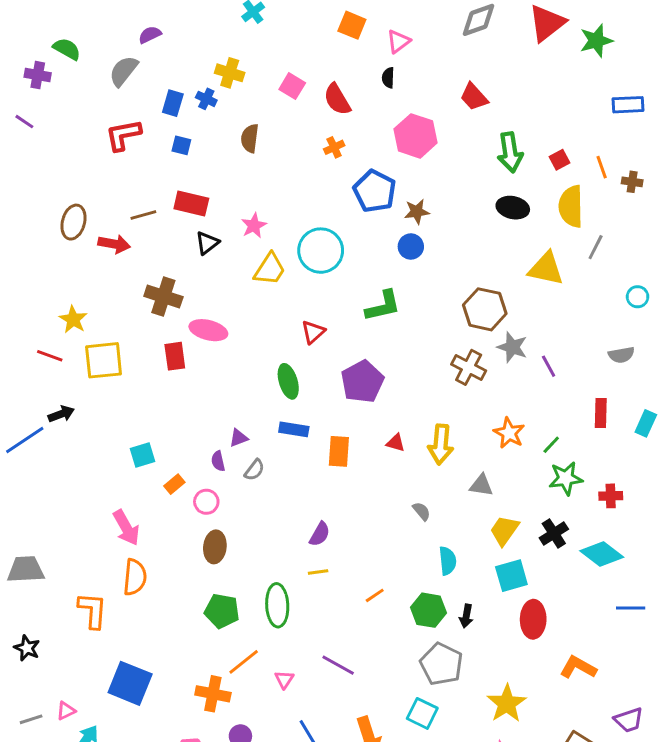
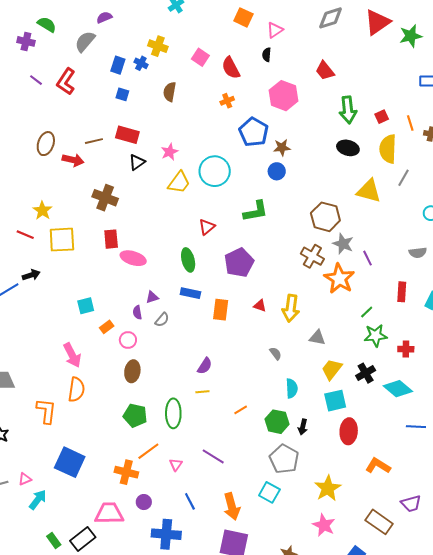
purple line: (24, 122) -> (36, 80), moved
red L-shape: (123, 135) -> (66, 82), moved, turned -48
pink ellipse: (208, 330) -> (133, 258), moved
orange star: (509, 433) -> (339, 279), moved, size x1.4

